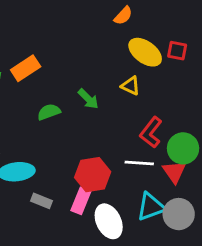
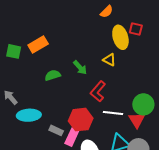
red square: (177, 51) -> (136, 29), moved
yellow ellipse: (145, 52) -> (120, 37), turned 35
red L-shape: (151, 132) -> (98, 91), moved
gray rectangle: (42, 201) -> (56, 130), moved

